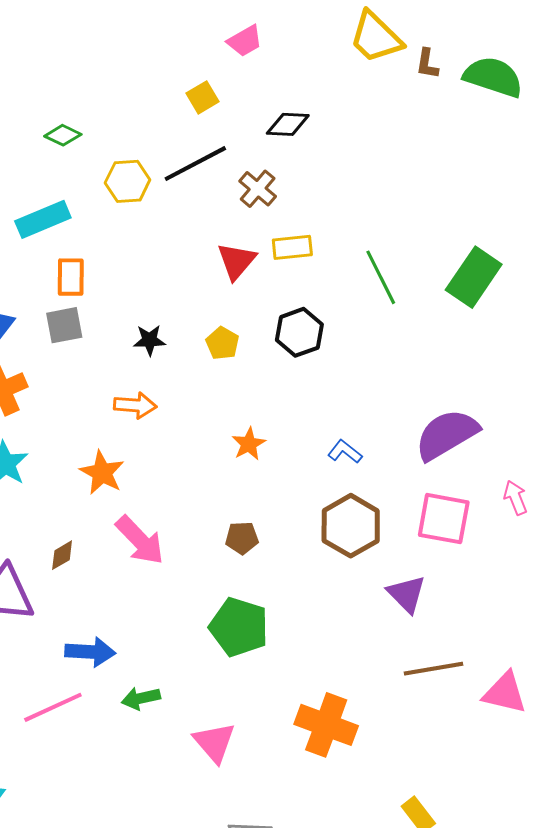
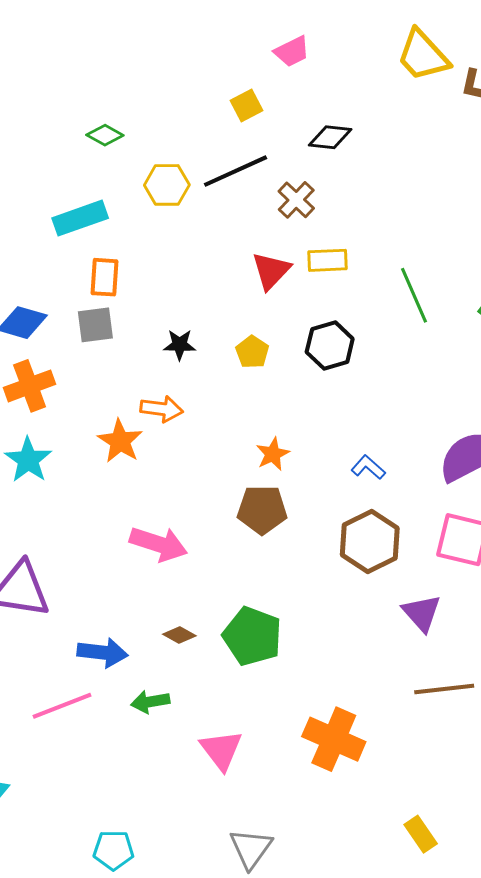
orange star: (102, 473) -> (120, 441), moved
brown pentagon: (242, 538) -> (262, 510), moved, size x1.5
pink arrow: (140, 540) -> (158, 544), turned -32
brown diamond: (62, 555) -> (179, 635), moved, turned 56

